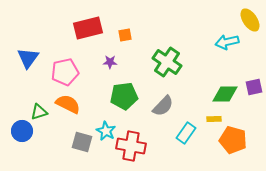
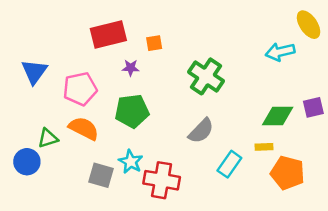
purple star: (110, 62) -> (131, 68), moved
green pentagon: (124, 96) -> (132, 111), moved

